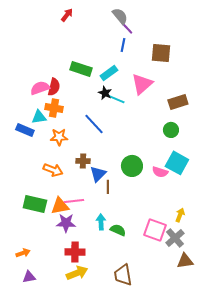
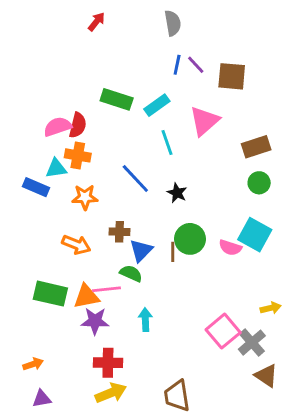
gray semicircle: (120, 16) -> (173, 23), turned 30
purple line: (127, 28) -> (196, 65), moved
black star: (105, 93) -> (177, 193), moved
cyan line: (116, 99) -> (167, 142), turned 48
green circle: (171, 130) -> (259, 183), moved
brown line: (108, 187) -> (173, 252), moved
yellow arrow: (180, 215) -> (271, 308), moved, turned 56
green semicircle: (118, 230) -> (131, 273), moved
pink square: (155, 230) -> (223, 331), turned 30
brown triangle: (185, 261) -> (266, 376), turned 42

